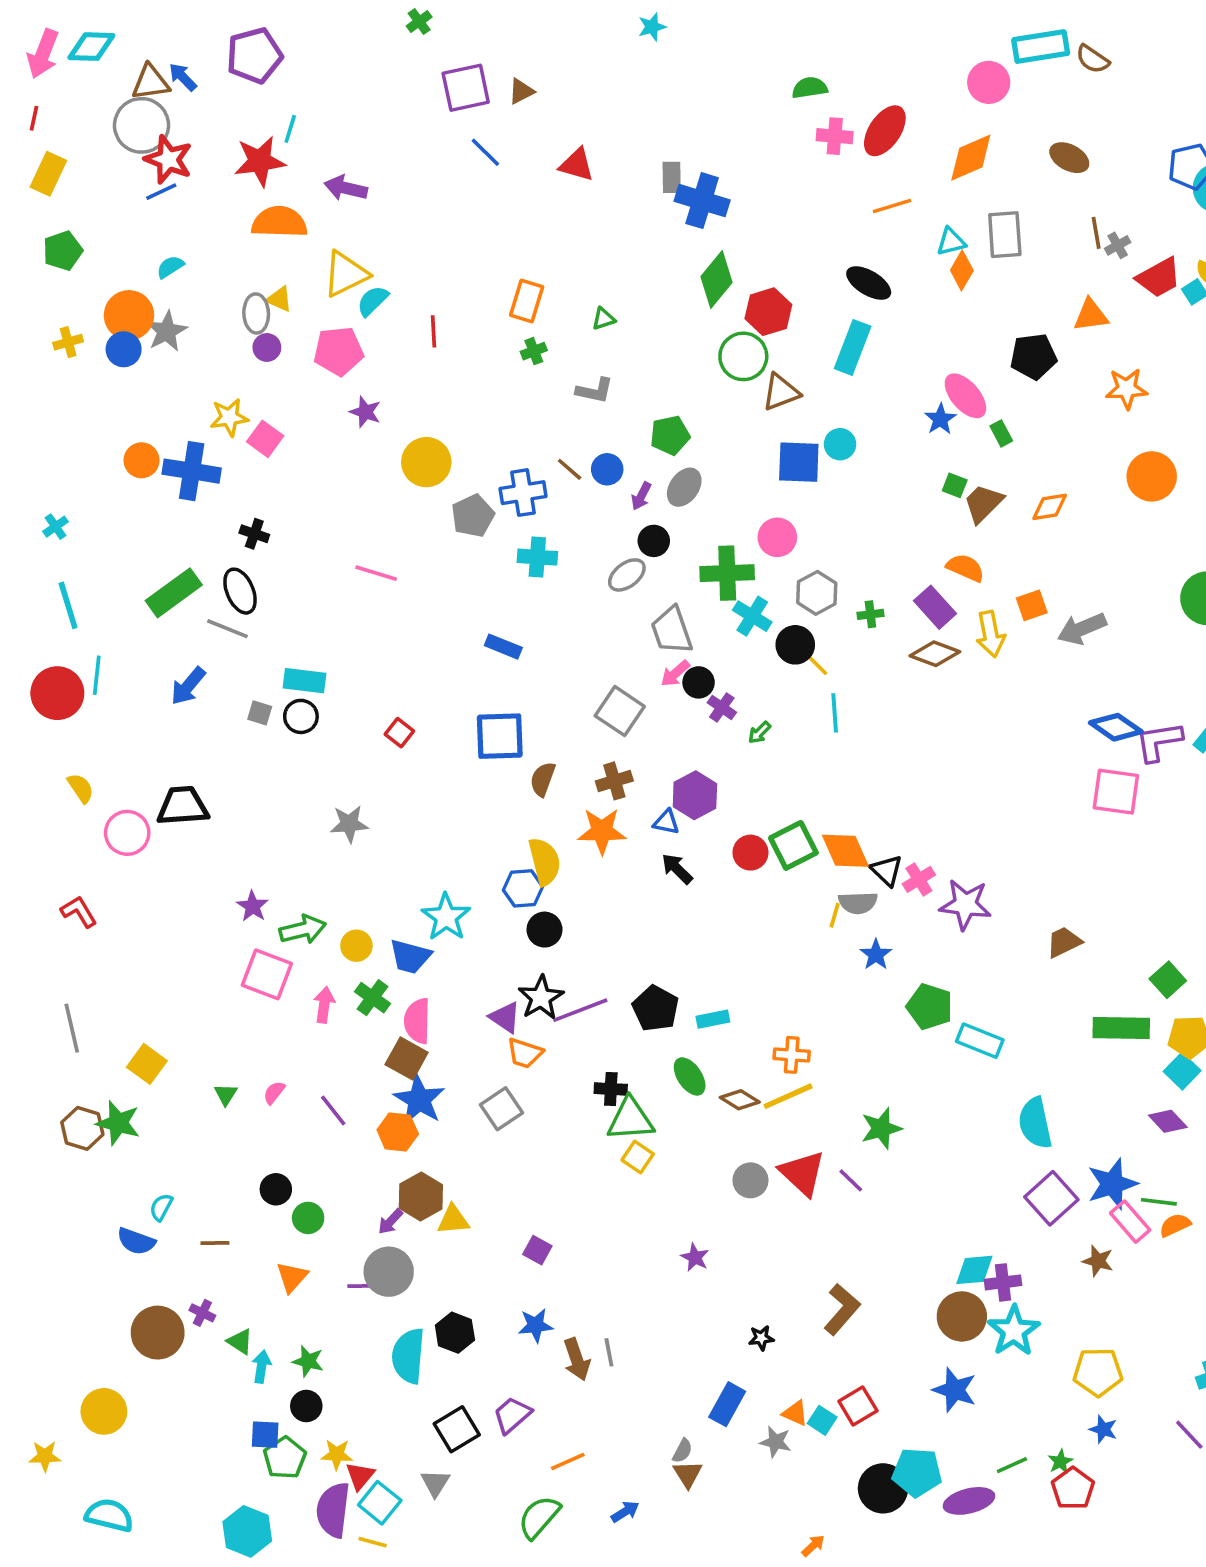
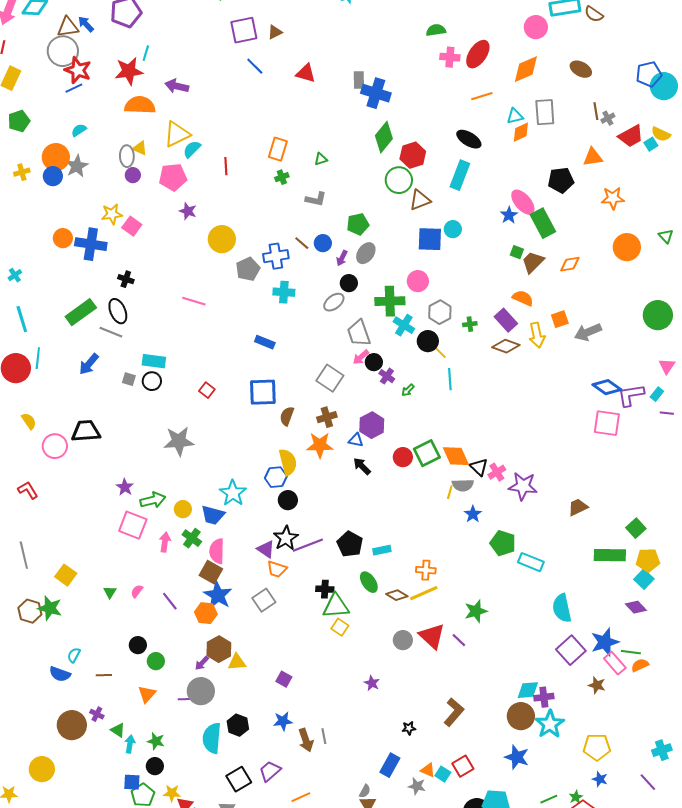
orange diamond: (962, 270) -> (521, 132), turned 35
green rectangle: (1001, 433) -> (543, 223), size x2.0
gray star: (349, 824) -> (179, 441), size x1.4

